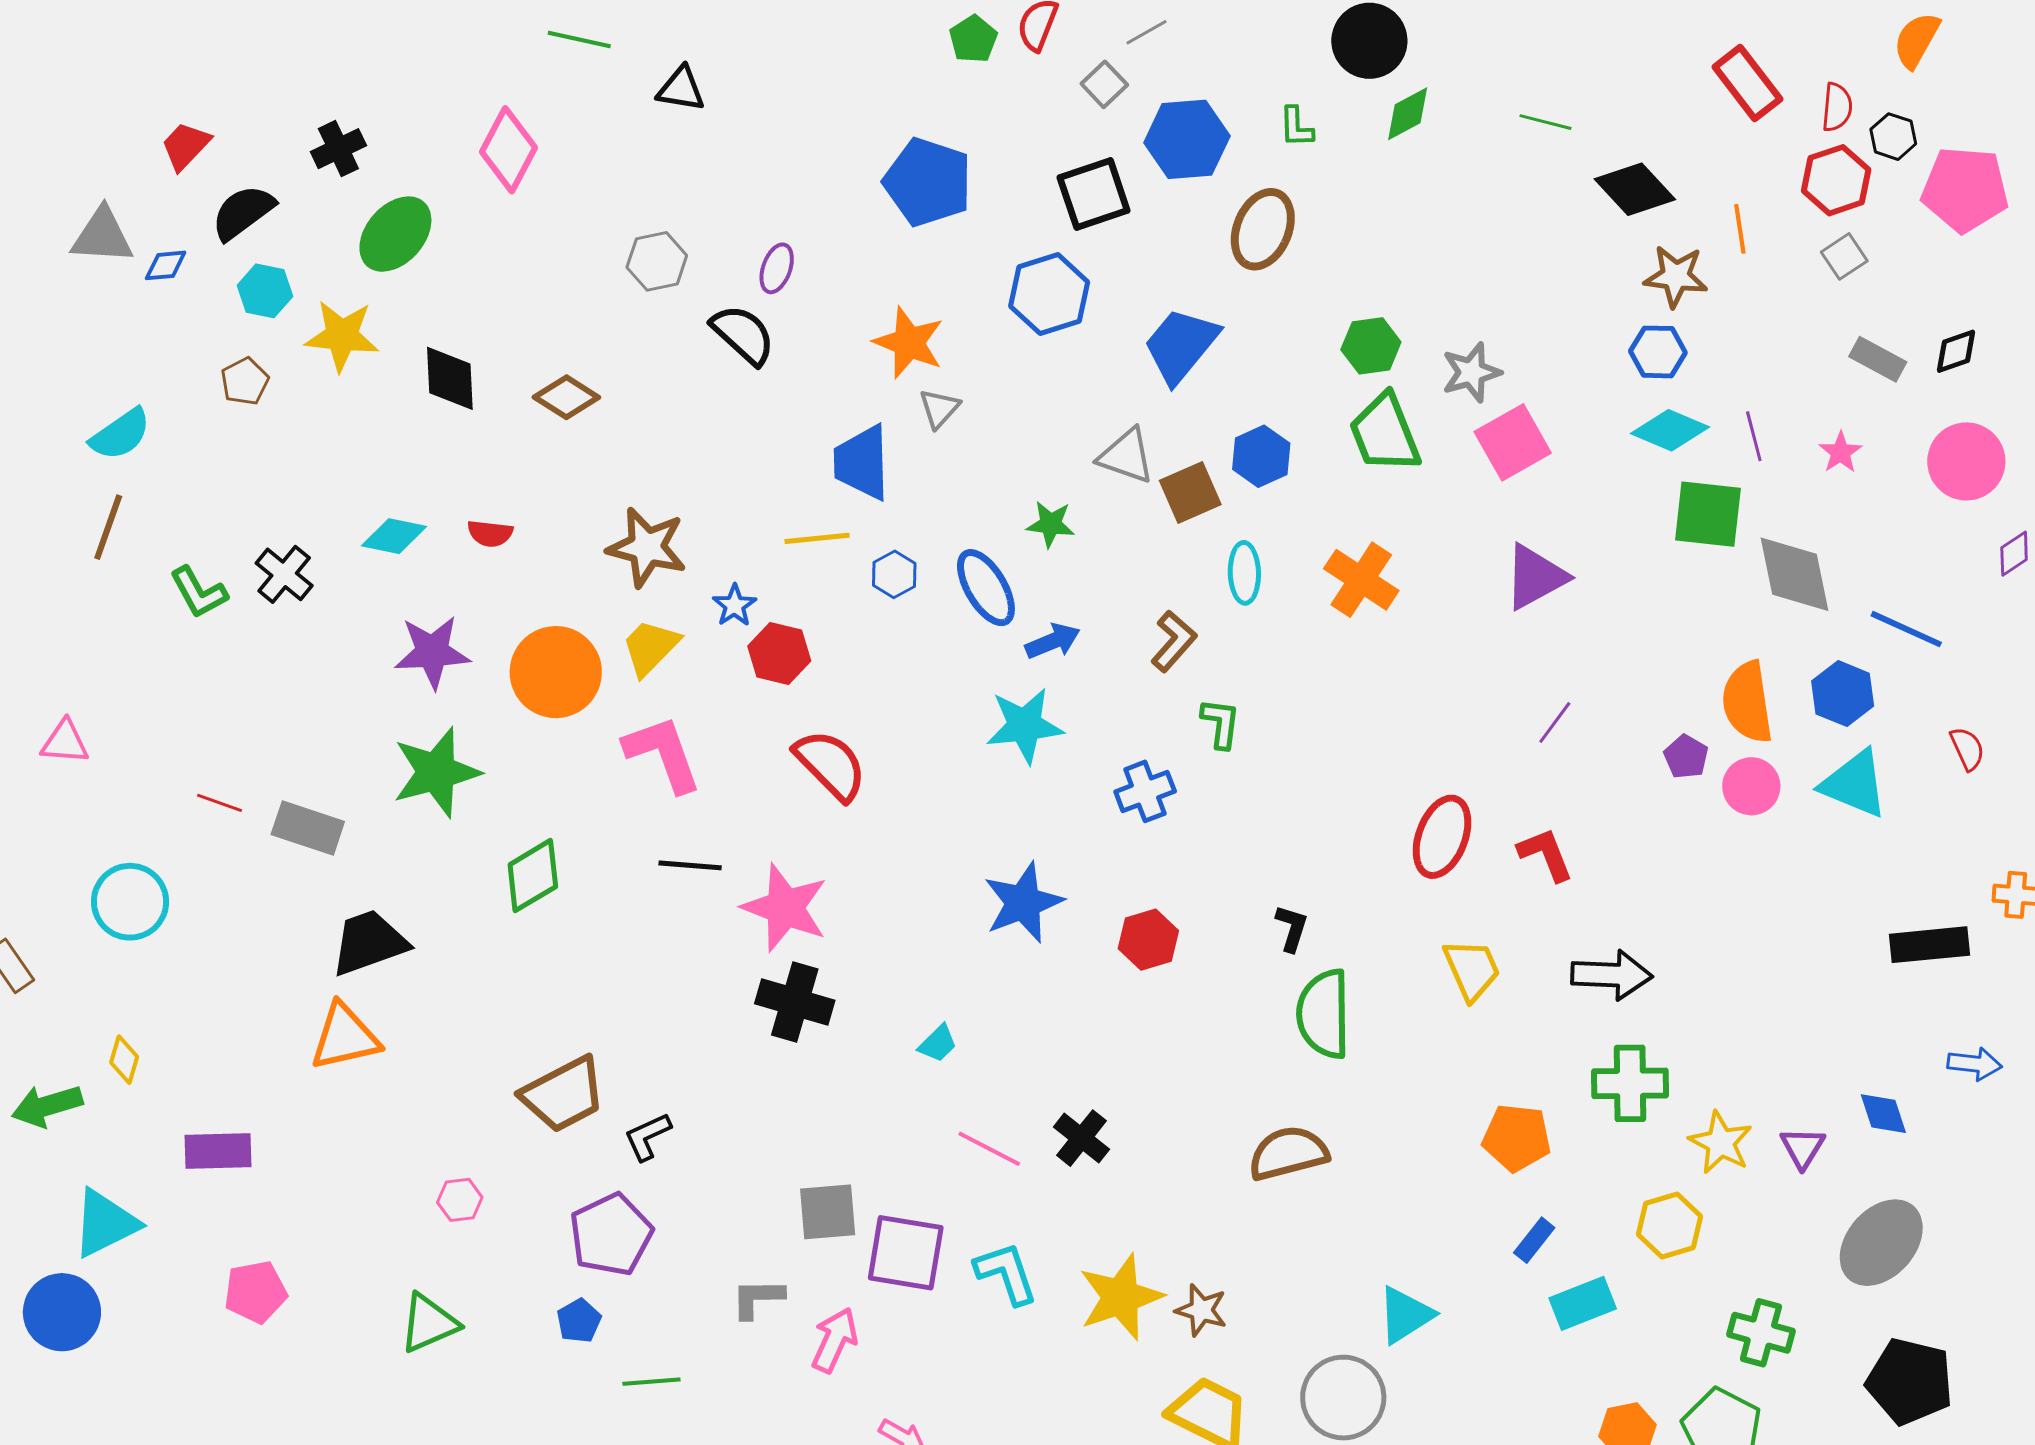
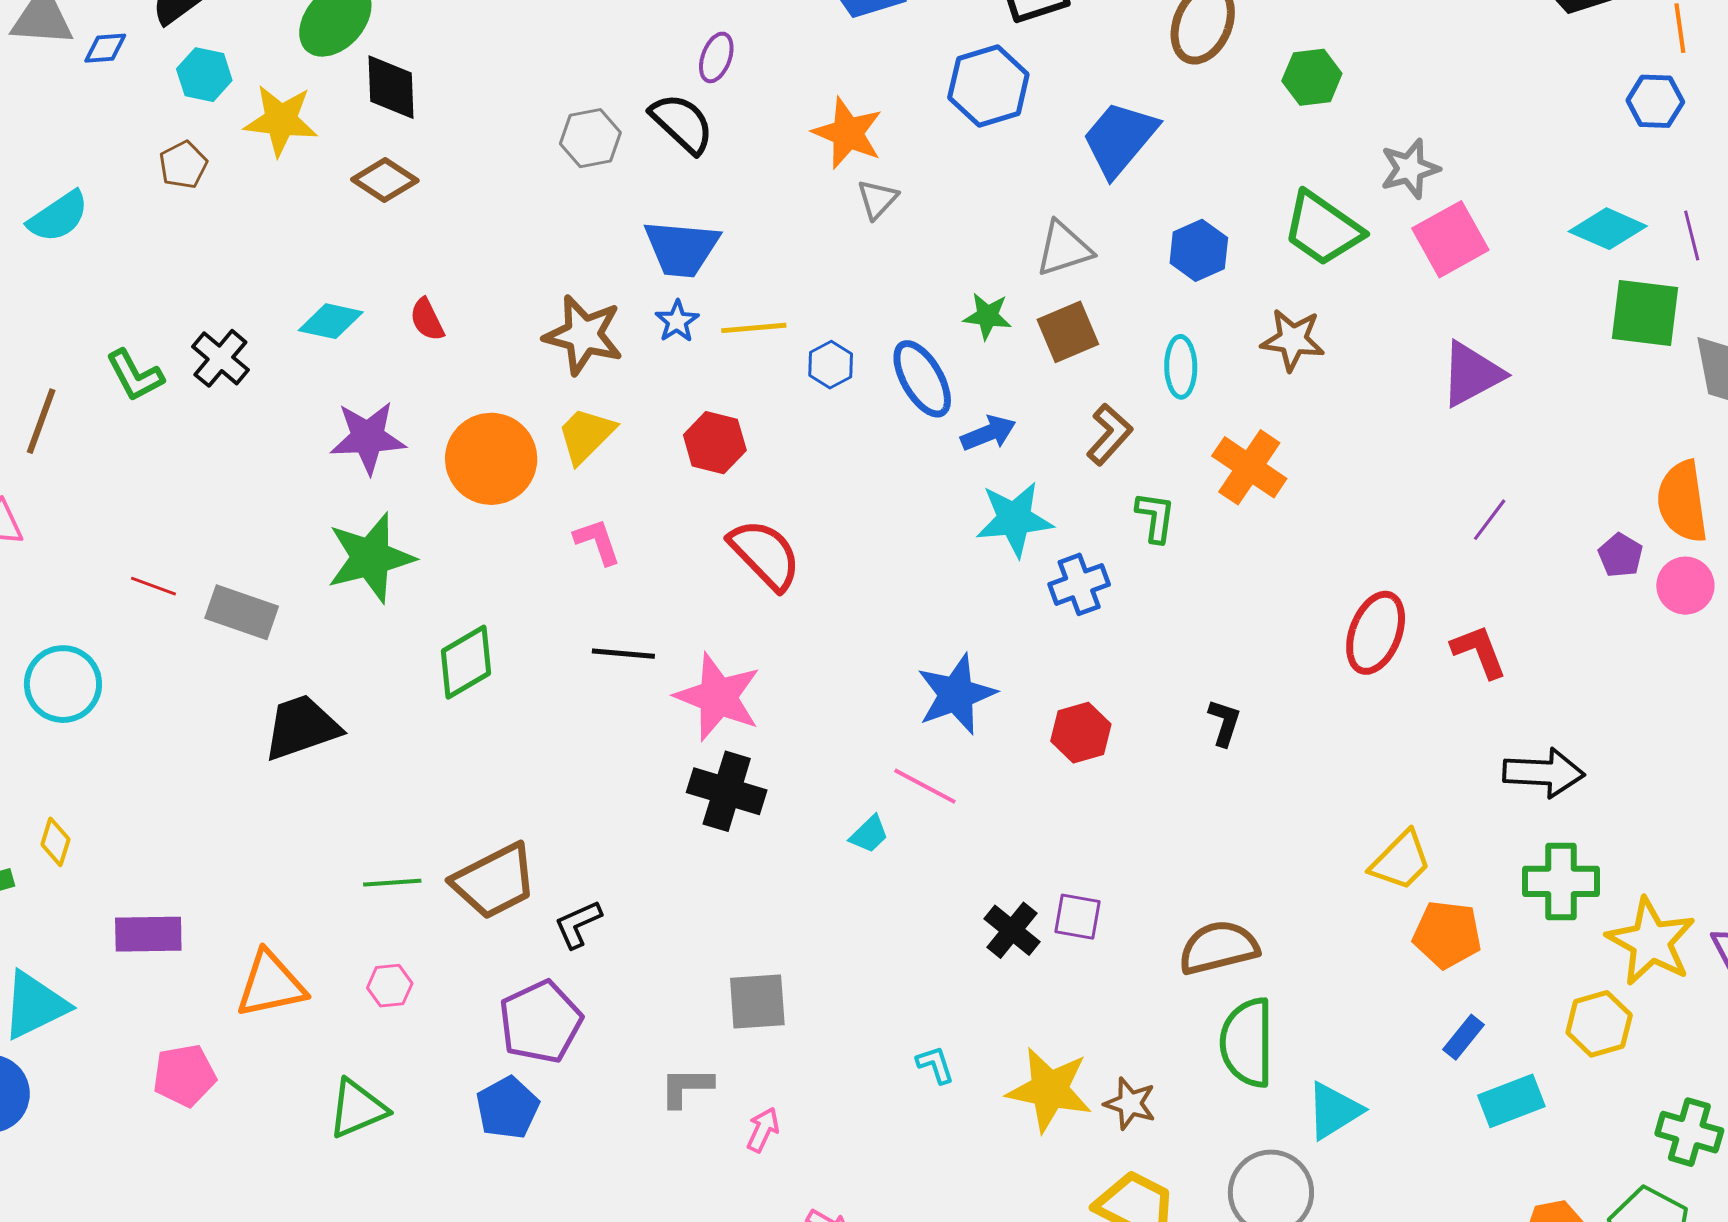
gray hexagon: (657, 261) -> (590, 138), moved
brown star: (1676, 276) -> (1293, 340), moved
green hexagon: (1371, 346) -> (1312, 77), moved
blue hexagon: (1658, 352) -> (1655, 101), moved
black diamond: (450, 378) -> (391, 87), moved
brown diamond: (566, 397) -> (385, 180), moved
green trapezoid: (1385, 433) -> (1323, 229), turned -34
gray triangle: (1126, 456) -> (1064, 249), turned -38
blue trapezoid: (862, 462) -> (682, 248), moved, turned -84
brown square: (1190, 493) -> (1068, 332), moved
brown line: (108, 527) -> (41, 421), moved
red semicircle: (490, 533) -> (427, 320), turned 57
orange cross: (1361, 580) -> (1249, 467), moved
blue star: (734, 605) -> (677, 321), moved
cyan star: (1025, 726) -> (1014, 519), moved
pink L-shape: (663, 754) -> (597, 542), size x0.6
yellow trapezoid: (1472, 970) -> (1401, 861), moved, turned 68
green semicircle: (1324, 1014) -> (1247, 1043), moved
orange triangle: (345, 1037) -> (271, 984), moved
yellow star: (1721, 1143) -> (1651, 942), size x1.4
pink line: (989, 1149) -> (925, 786), moved
purple square: (906, 1253) -> (1077, 917), moved, size x0.6
cyan L-shape: (1006, 1273) -> (935, 1065), size x0.6
yellow star: (1121, 1297) -> (1049, 1090), turned 30
blue pentagon: (579, 1321) -> (507, 1108), size x1.4
pink arrow: (835, 1340) -> (763, 1130), size x0.7
green line: (651, 1382) -> (392, 883), moved

